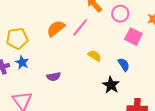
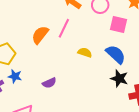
blue semicircle: (124, 65) -> (116, 54), size x1.5
black star: (111, 85) -> (119, 78), moved

